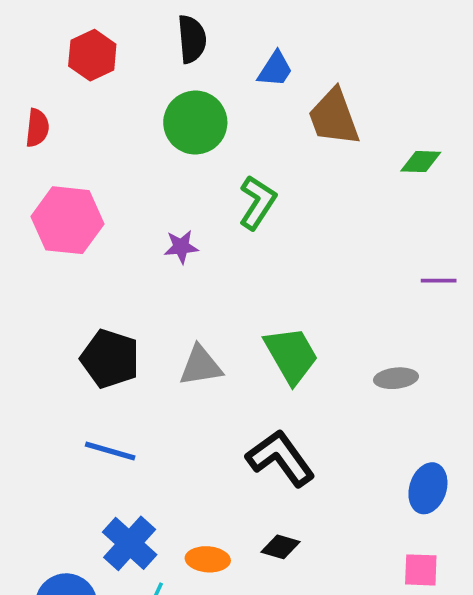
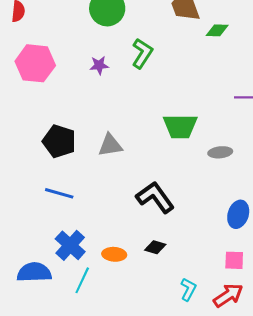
green diamond: (421, 162) -> (217, 30), moved
purple star: (181, 247) -> (99, 65), moved
green trapezoid: (291, 355) -> (180, 126), moved, turned 120

